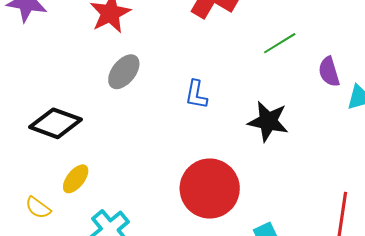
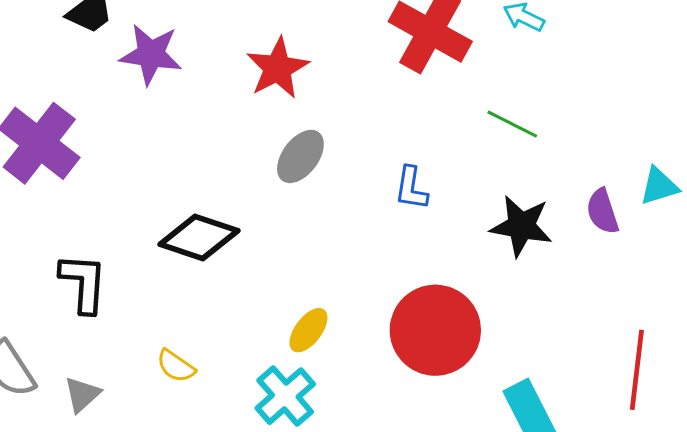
green line: (280, 43) -> (512, 124), moved, turned 60
purple semicircle: (329, 72) -> (603, 211), moved
yellow ellipse: (76, 179) -> (308, 330), moved

